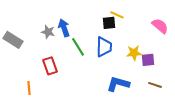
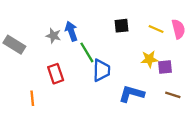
yellow line: (117, 15) -> (156, 29), moved
pink semicircle: (160, 26) -> (178, 29), turned 36
blue trapezoid: (104, 47) -> (101, 70), moved

